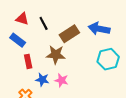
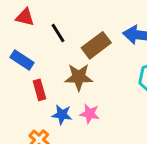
red triangle: (22, 19) -> (25, 17), moved

